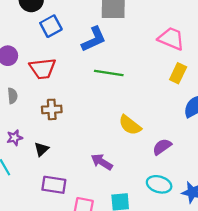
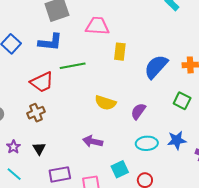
blue L-shape: (94, 39) -> (50, 42), turned 50
pink trapezoid: (171, 39) -> (97, 26), moved
red trapezoid: (43, 69) -> (42, 82), moved
yellow rectangle: (178, 73) -> (120, 52), moved

